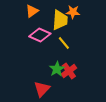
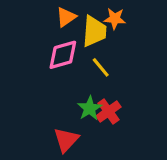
orange triangle: (32, 11) -> (66, 17), moved
pink diamond: (40, 35) -> (63, 55), turned -40

